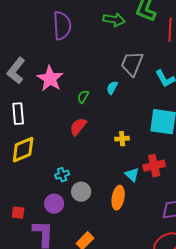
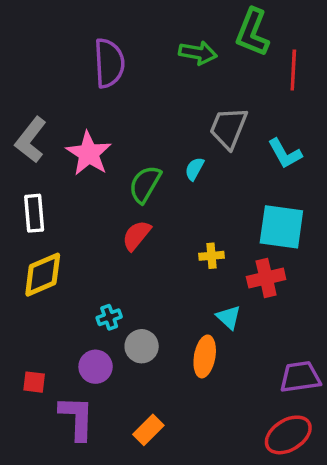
green semicircle: (83, 97) -> (145, 184), size x1.6
red cross: (154, 166) -> (266, 278), moved

